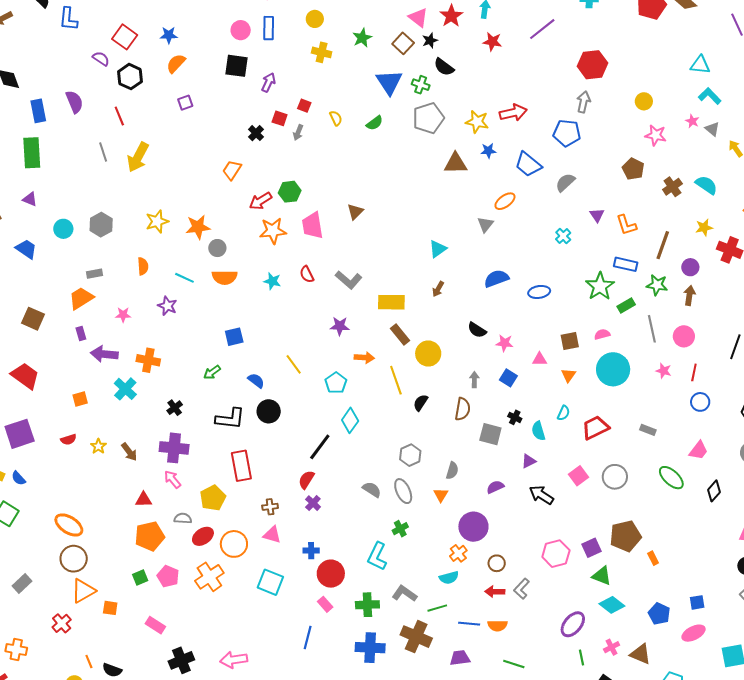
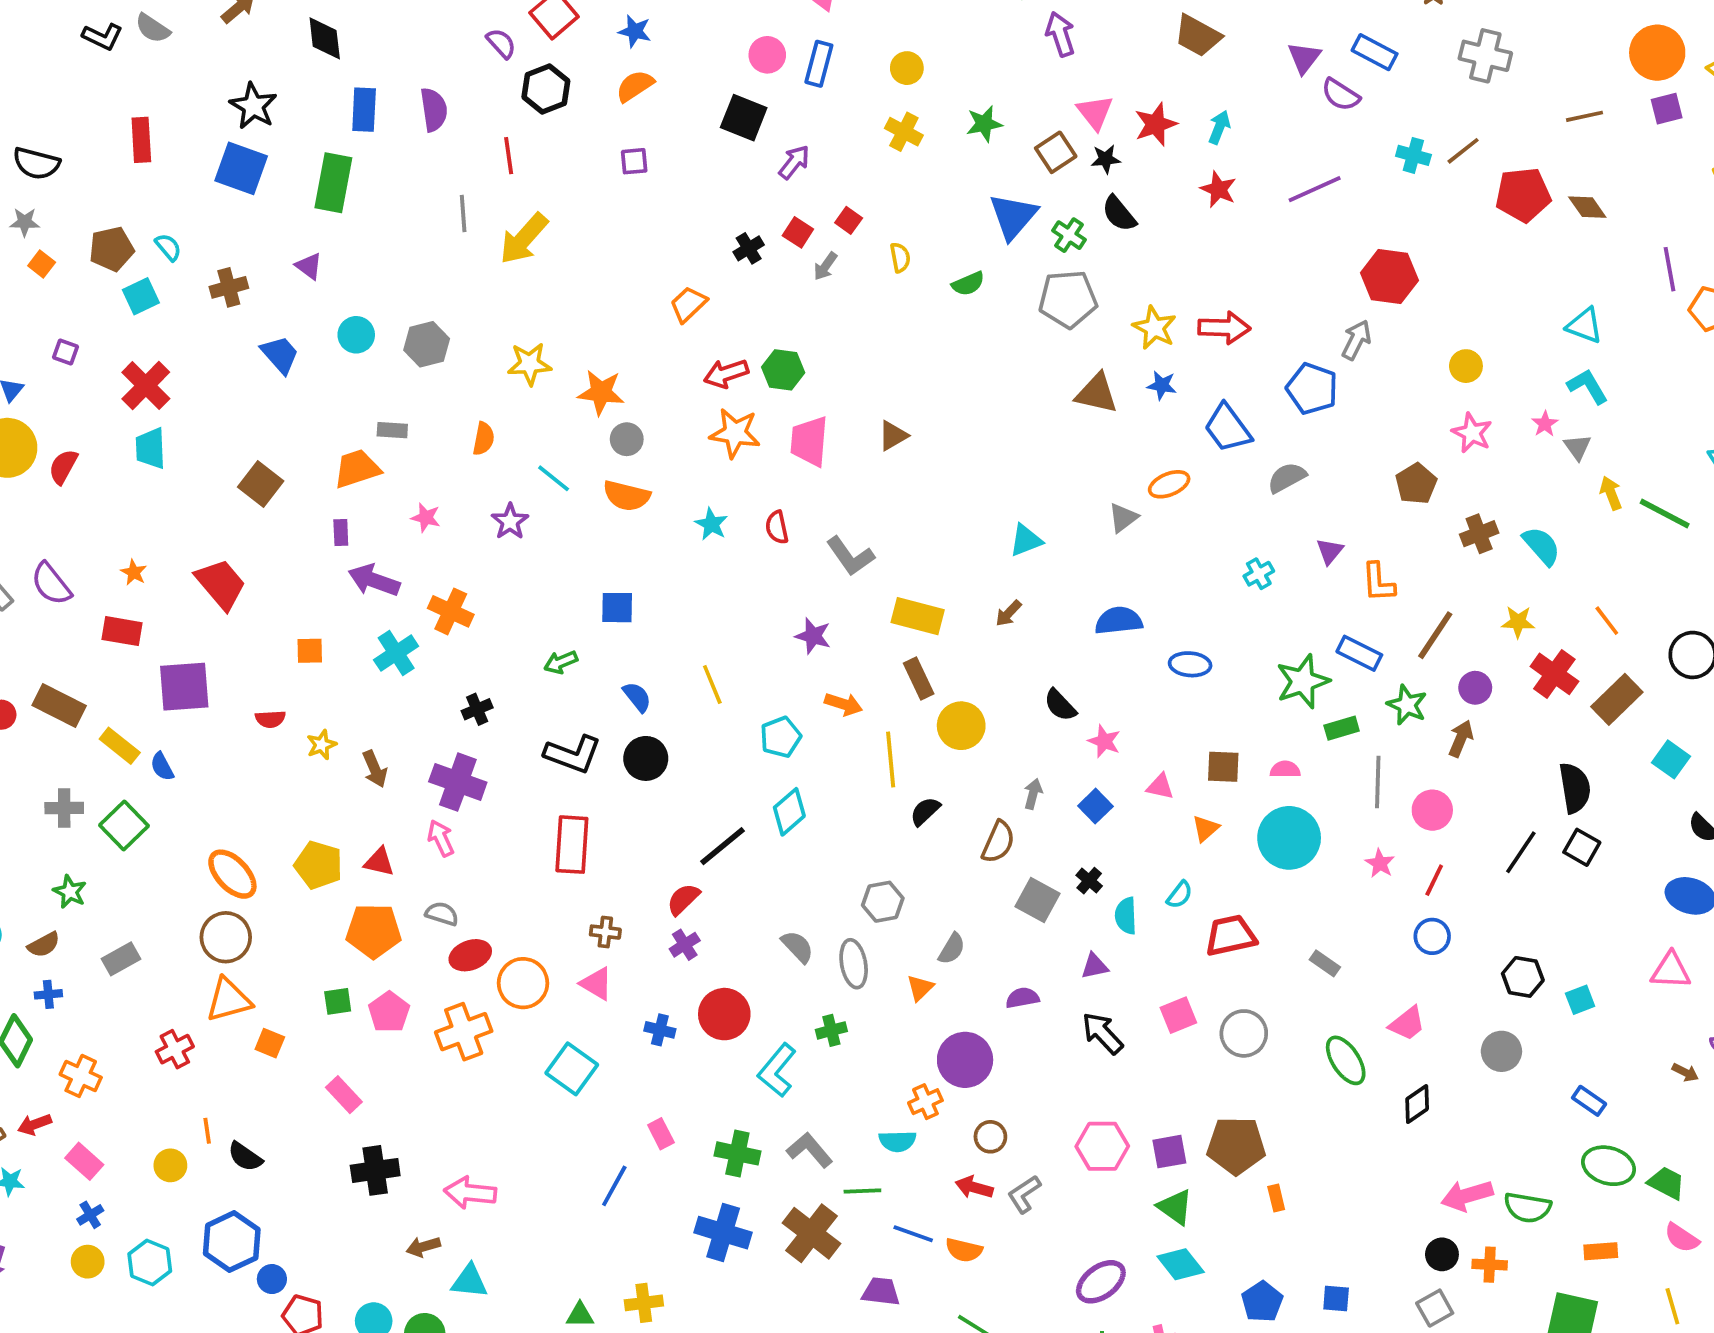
yellow pentagon: (213, 498) -> (318, 865), moved, turned 30
red circle: (331, 574) -> (724, 1014), moved

